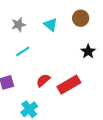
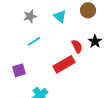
red semicircle: (43, 80) -> (77, 46), moved, turned 104
red rectangle: (69, 85) -> (64, 64), moved

